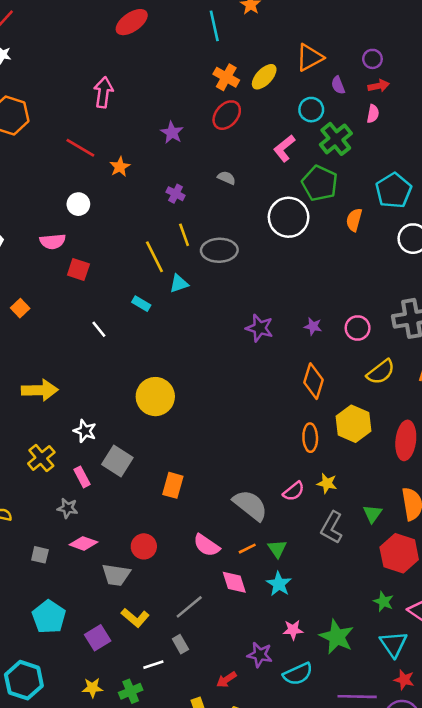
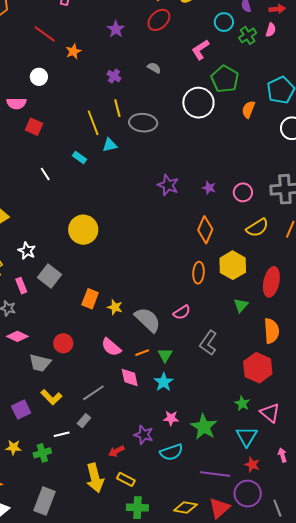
green cross: (336, 139) -> (248, 35), moved, size x0.7
yellow star: (327, 483) -> (115, 307), moved
green triangle: (372, 514) -> (241, 305), moved
gray rectangle: (180, 644) -> (84, 421), turned 64

